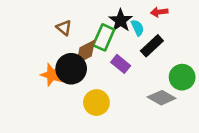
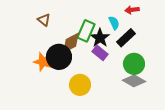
black star: (121, 20) -> (100, 38), moved
brown triangle: (64, 28) -> (44, 20), moved
green circle: (182, 77) -> (134, 64), moved

